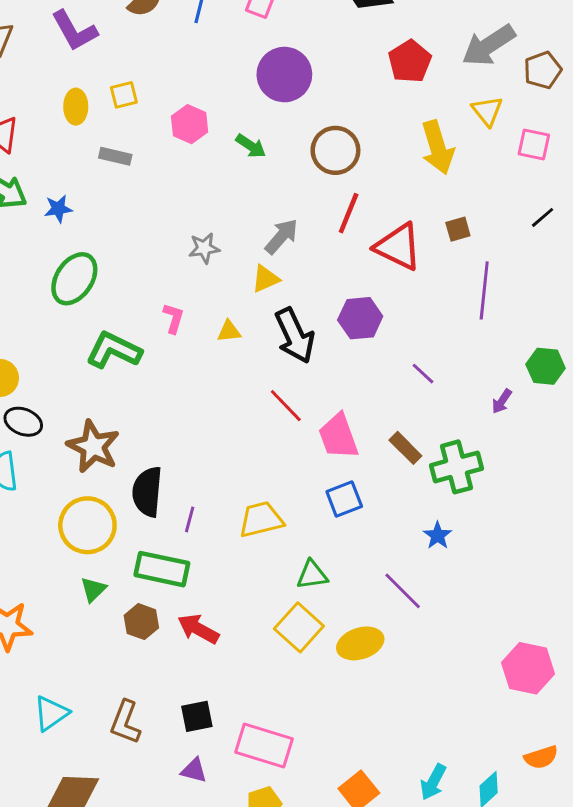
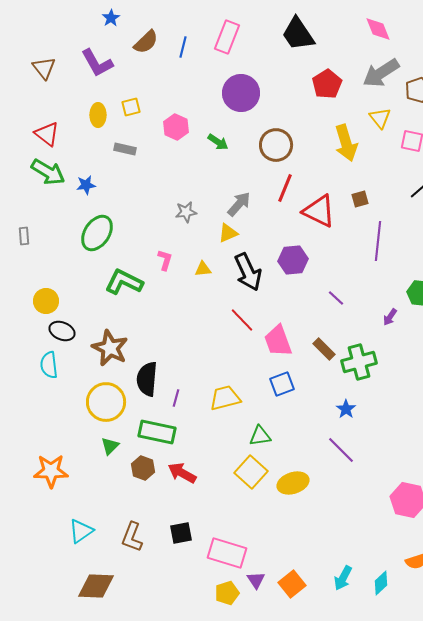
purple line: (403, 591) -> (341, 450), moved
purple triangle: (194, 770) -> (256, 580), moved, turned 42

